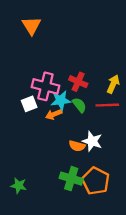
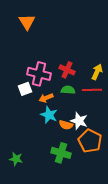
cyan star: (61, 100) -> (49, 115), moved, turned 30
green semicircle: (79, 105) -> (68, 90), turned -48
orange pentagon: (96, 181) -> (90, 141), moved

